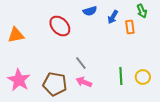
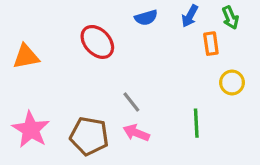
blue arrow: (113, 17) -> (190, 16), moved
yellow circle: (143, 77) -> (232, 82), moved

